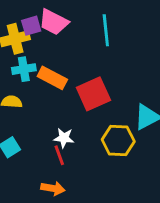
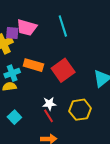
purple square: (31, 26) -> (12, 33), turned 32
cyan cross: (24, 69) -> (12, 73), moved
yellow hexagon: (118, 141) -> (80, 110), moved

